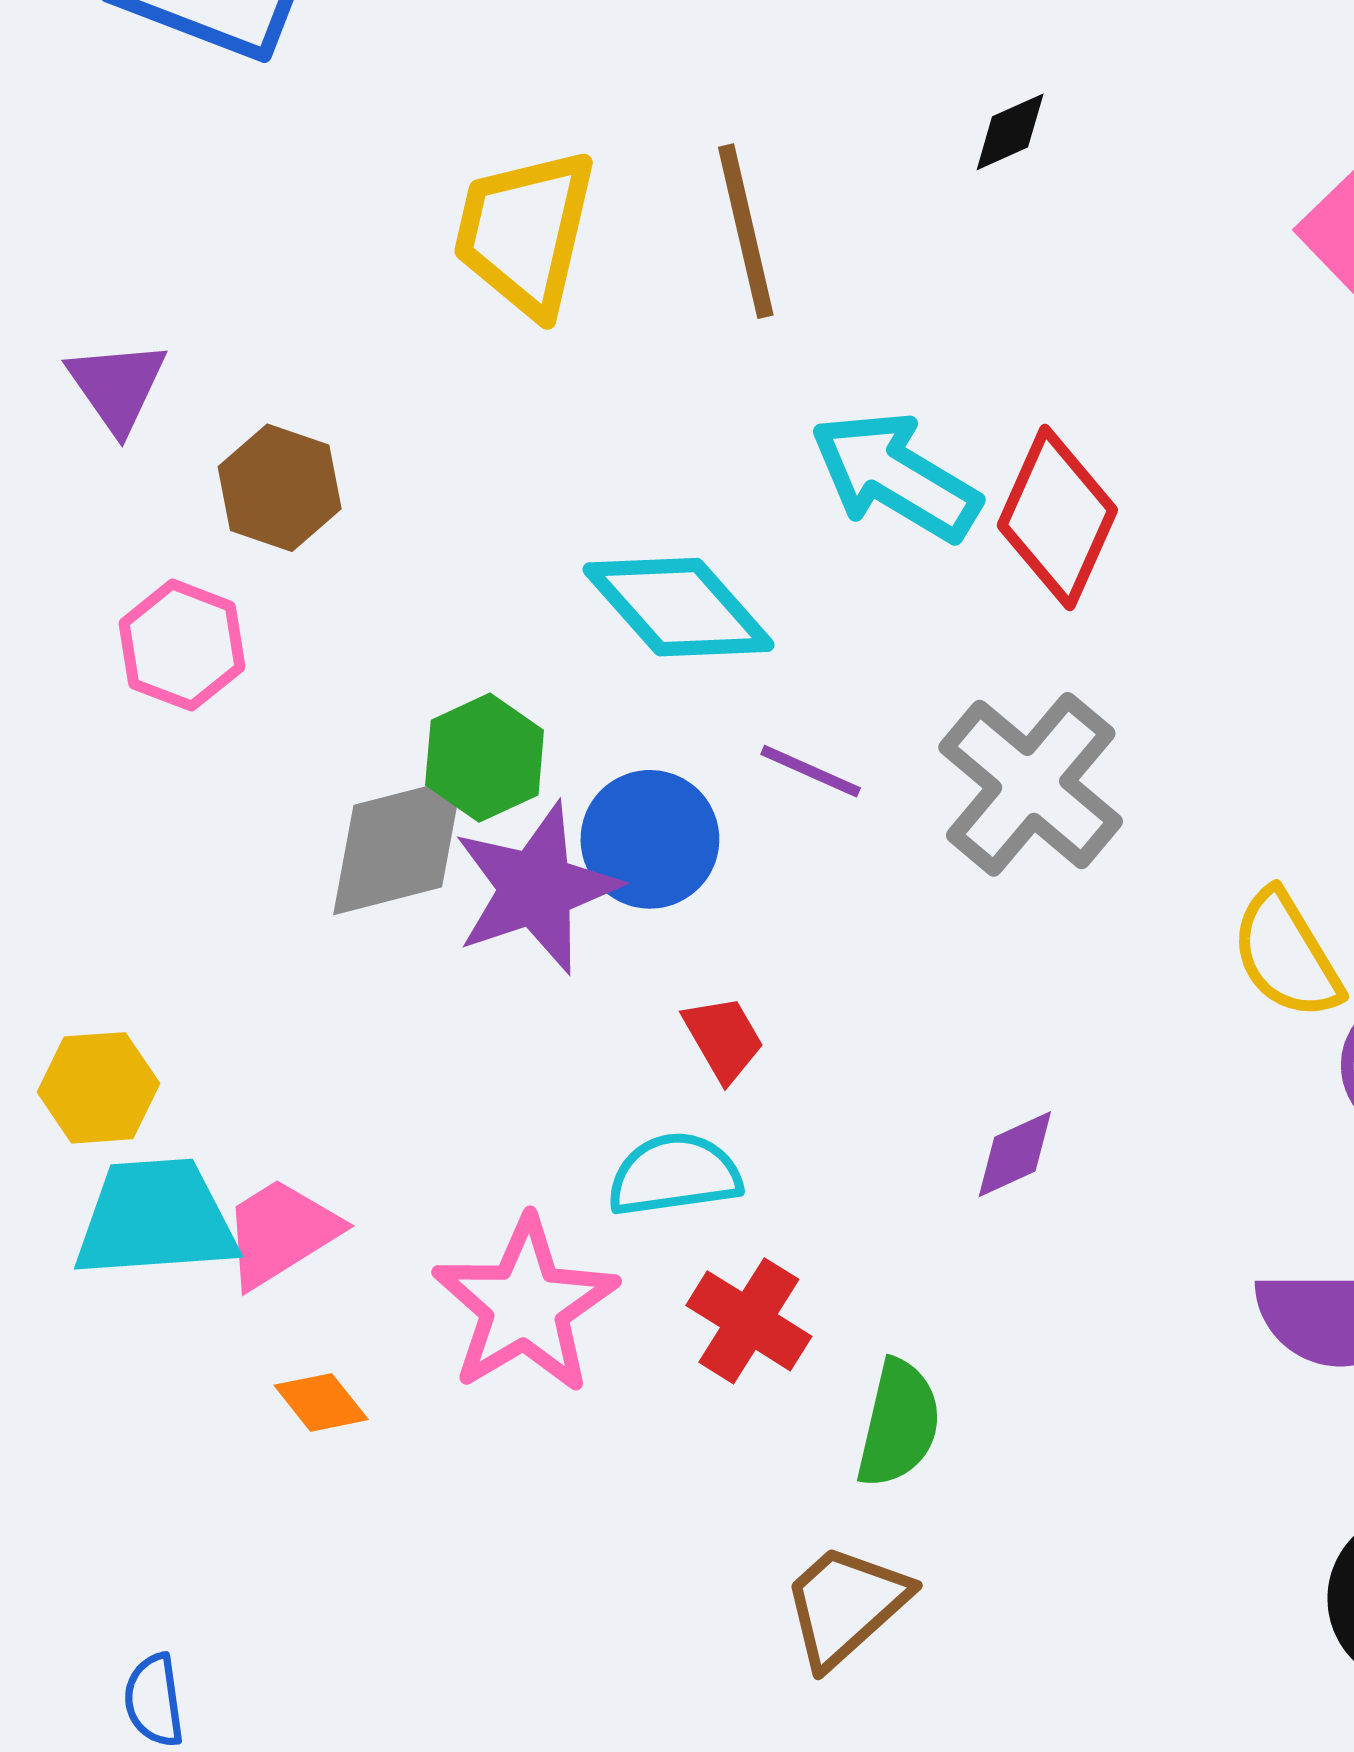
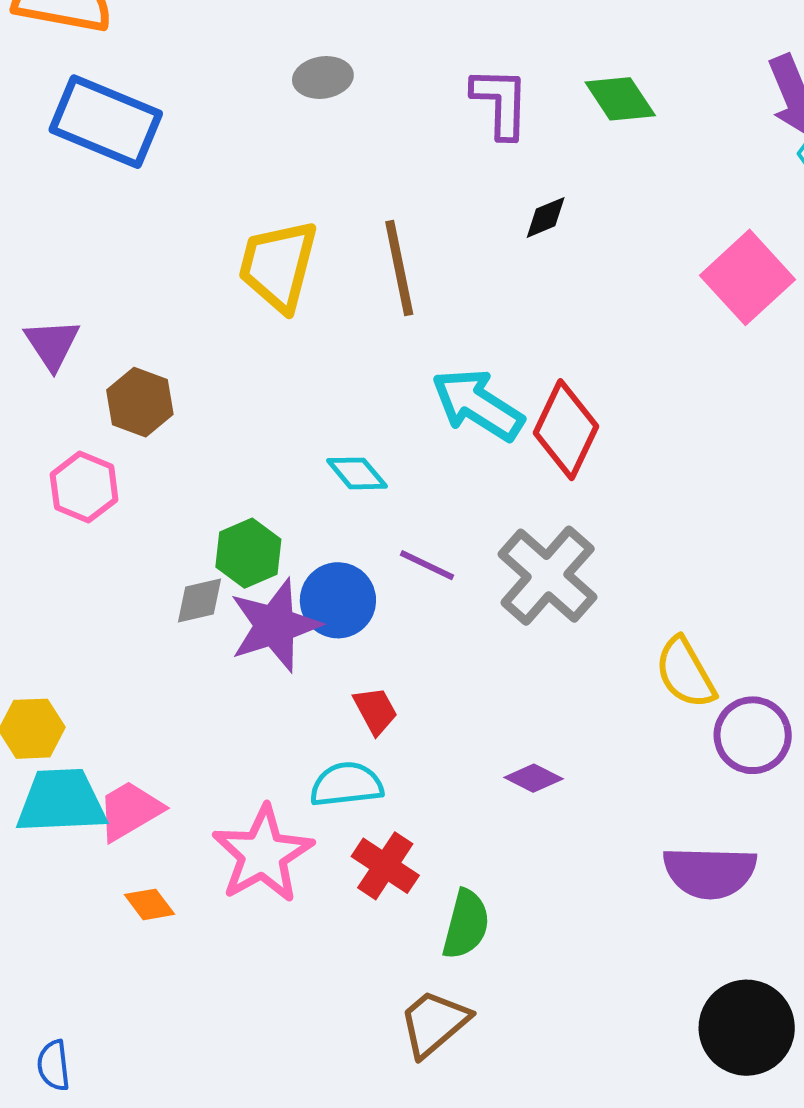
cyan diamond: (679, 607) -> (357, 473), size x0.6
gray diamond: (398, 846) -> (200, 600), size x0.6
purple diamond: (1015, 1154) -> (534, 778), turned 50

